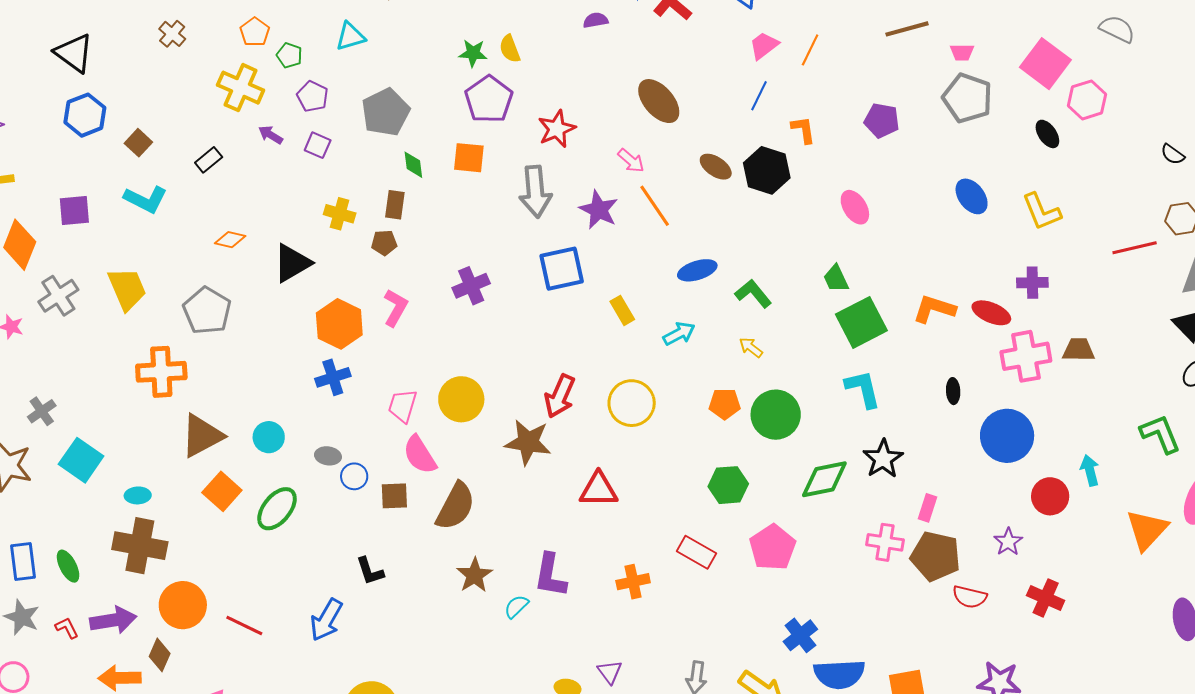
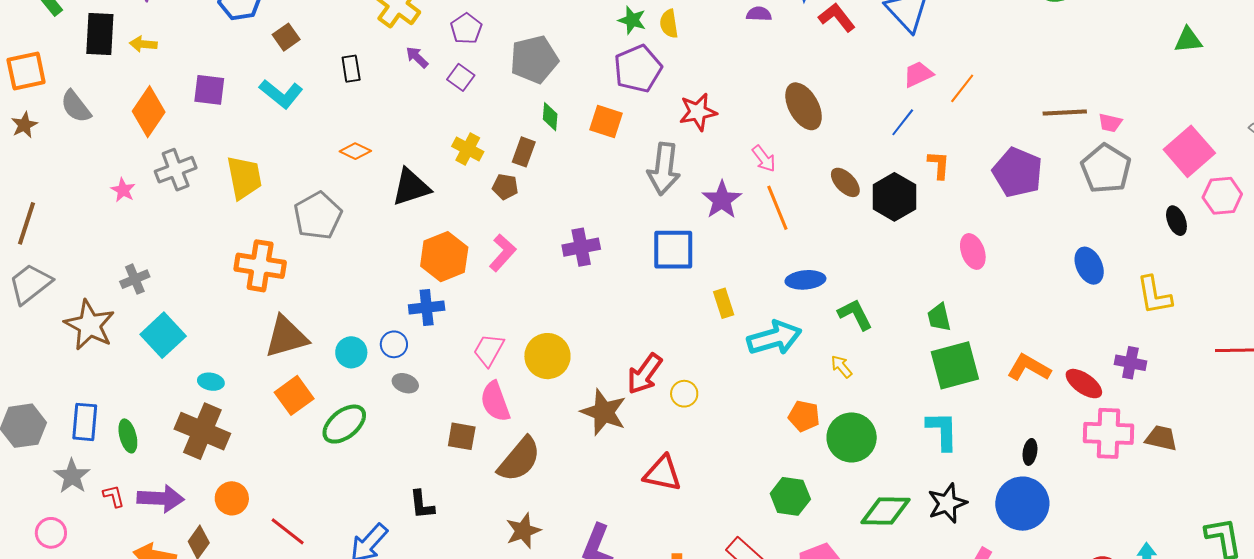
brown line: (907, 29) -> (1065, 113), moved
purple pentagon: (882, 120) -> (1017, 172), size x1.4
black rectangle: (209, 160) -> (351, 69), turned -72
cyan arrow: (679, 334) -> (774, 338), size x1.6
yellow circle: (632, 403) -> (684, 394), moved, size x0.6
blue circle: (1007, 436) -> (1022, 504), moved
blue circle: (354, 476) -> (394, 344), moved
orange circle: (183, 605) -> (232, 498), size x0.7

